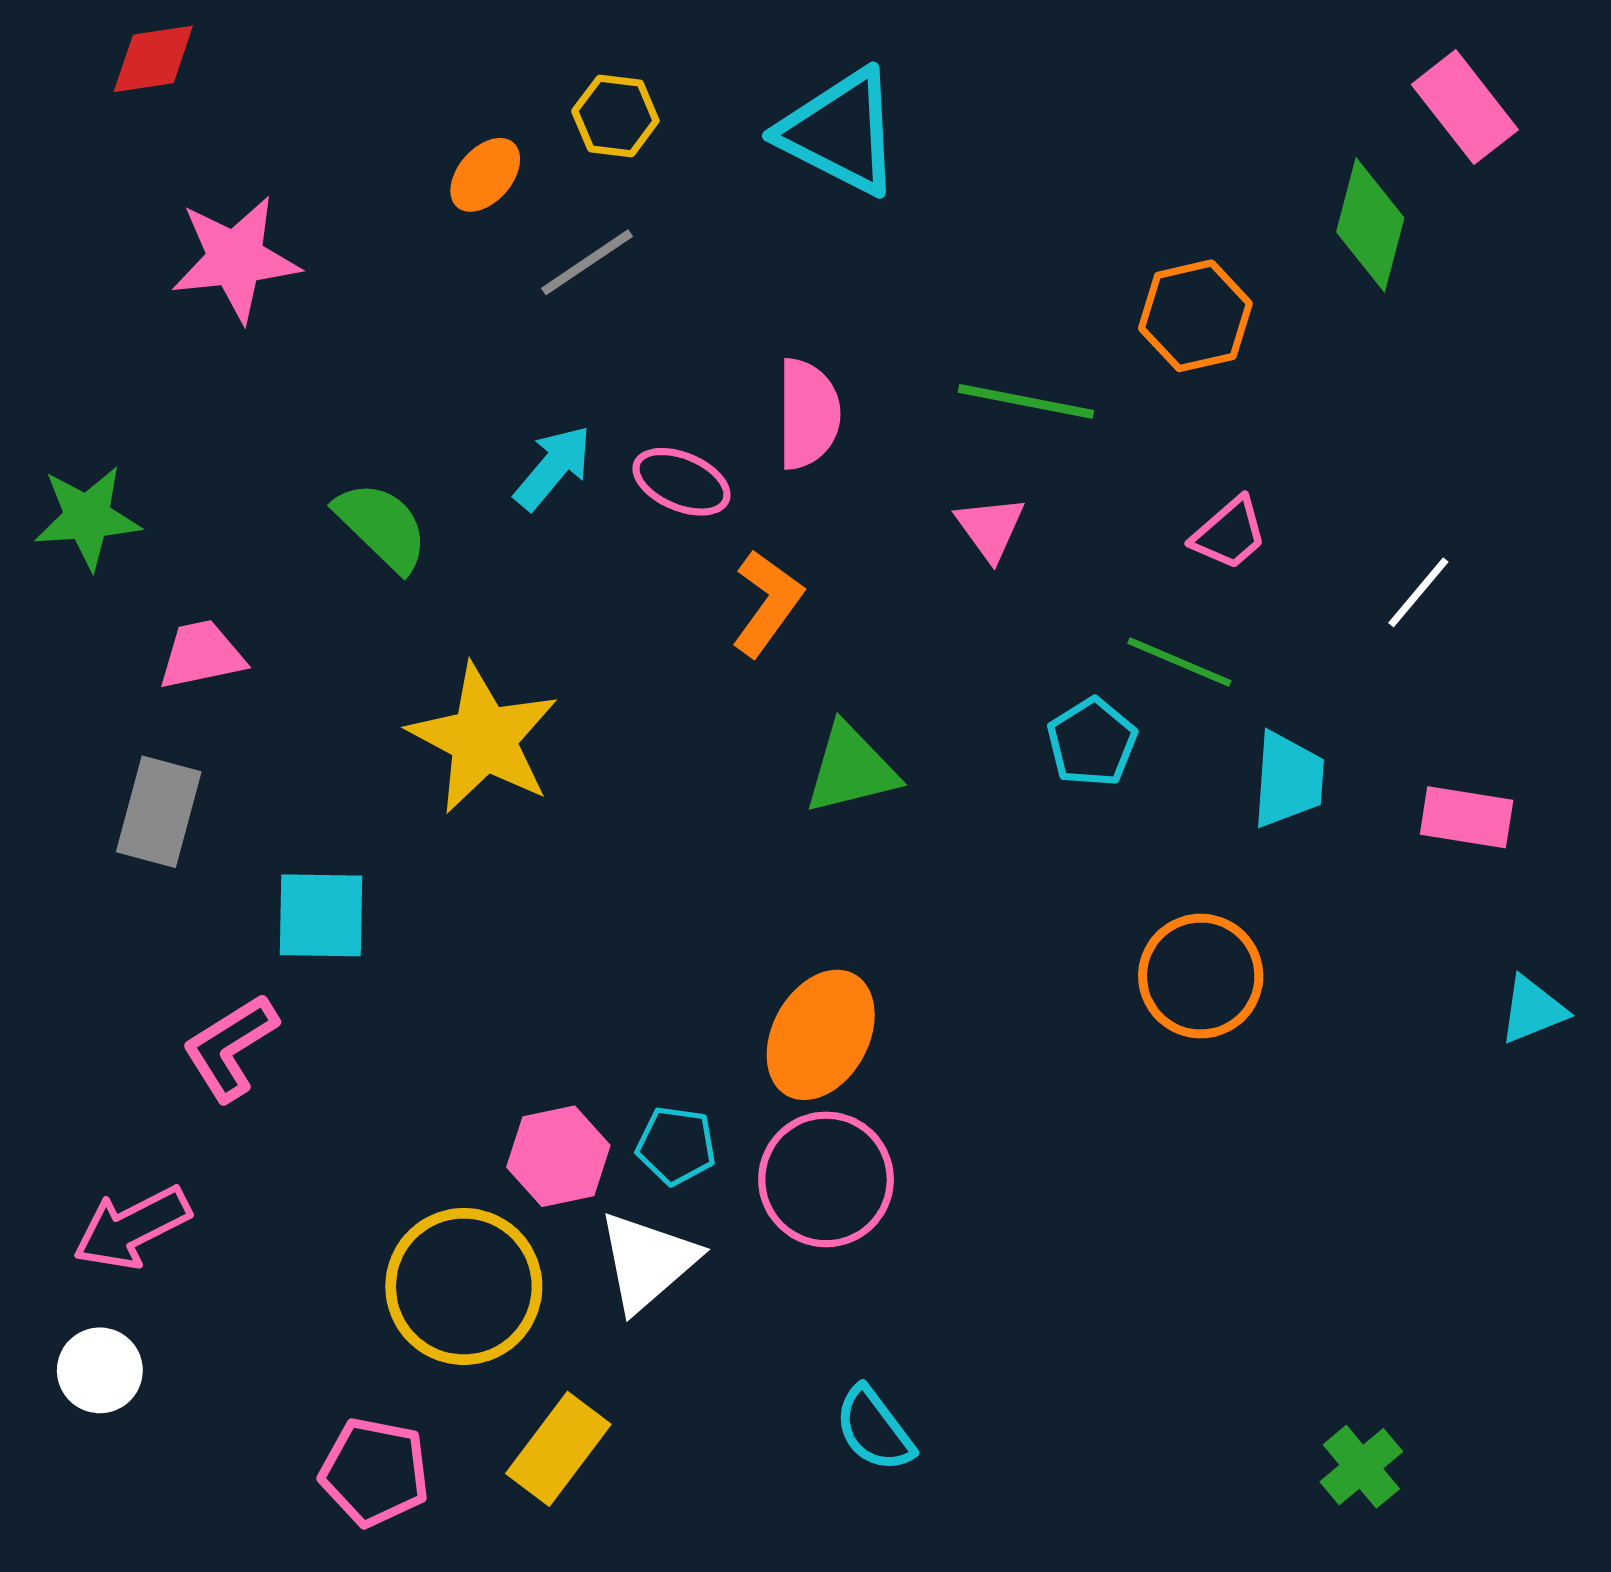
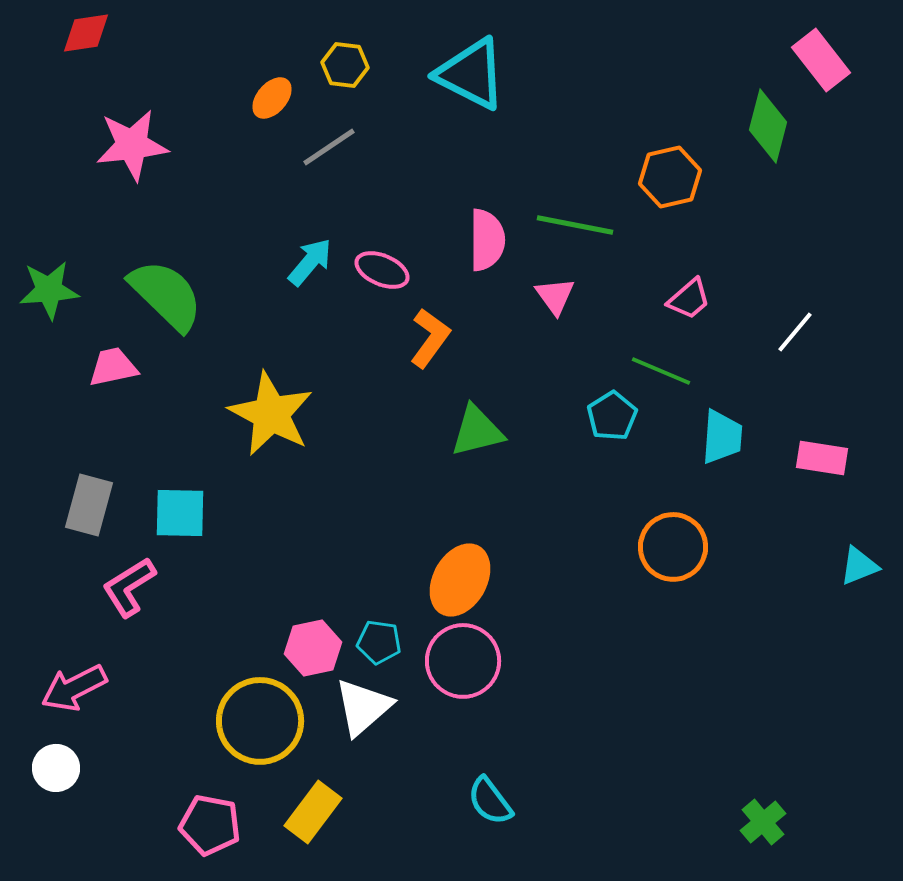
pink semicircle: (808, 414) -> (487, 240), moved
green semicircle: (382, 526) -> (166, 295), moved, size x1.4
gray rectangle: (159, 812) -> (89, 505), moved

